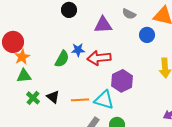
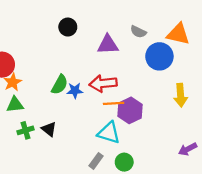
blue circle: (147, 35) -> (159, 56), size x1.5
blue star: (78, 50) -> (75, 90), moved
green cross: (33, 98) -> (26, 130), turned 32
orange line: (80, 100) -> (114, 103), moved

